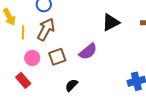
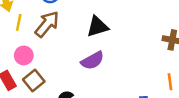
black triangle: (111, 22) -> (97, 27), moved
brown square: (57, 57) -> (34, 80), moved, turned -30

